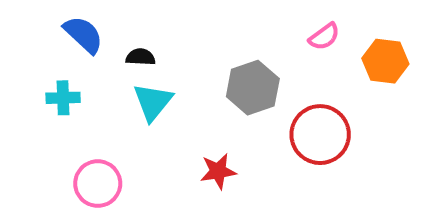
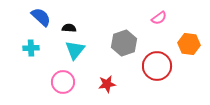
orange hexagon: (385, 61) -> (189, 44), moved
pink circle: (98, 184) -> (63, 82), moved

